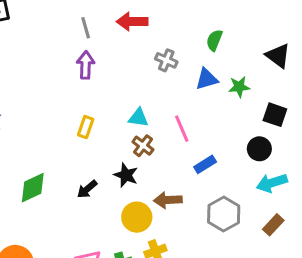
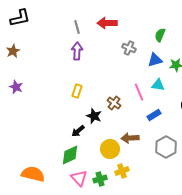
cyan triangle: (138, 118) -> (158, 85), moved
black star: (126, 175) -> (94, 116), moved
green diamond: (33, 188) -> (70, 155), moved

